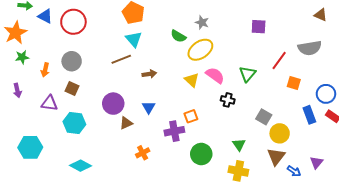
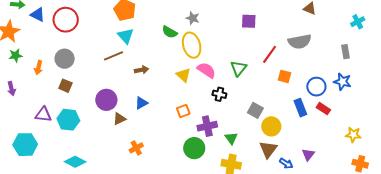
yellow ellipse: (200, 50) -> (192, 45), turned -70
purple triangle: (49, 103) -> (43, 115), moved
blue triangle: (149, 107) -> (141, 103), turned 32
purple cross: (174, 131) -> (207, 126), moved

